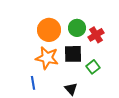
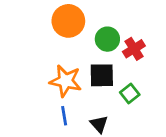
orange circle: (49, 30) -> (68, 21), moved
blue line: (33, 83) -> (64, 116), moved

